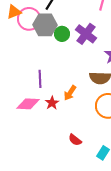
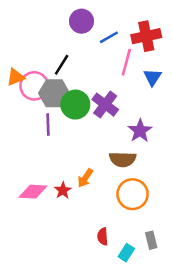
green circle: (62, 34) -> (75, 105), size x1.5
purple line: (40, 79) -> (48, 124), moved
red semicircle: (75, 140) -> (103, 236), moved, turned 48

